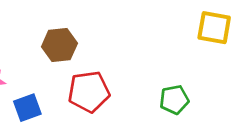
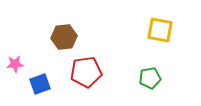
yellow square: (214, 28) -> (160, 30), moved

